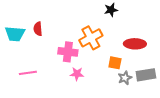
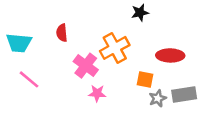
red semicircle: (38, 29) -> (62, 33), moved
pink cross: (68, 52) -> (86, 66), turned 30
pink line: (28, 73) -> (29, 79), moved, turned 48

